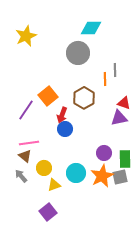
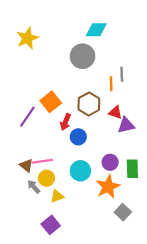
red triangle: (124, 103) -> (115, 112), moved
blue circle: (65, 129) -> (78, 137), moved
pink line: (29, 143) -> (42, 161), moved
cyan circle: (76, 173) -> (80, 171), moved
gray arrow: (21, 176) -> (34, 187), moved
gray square: (120, 177) -> (123, 212), moved, turned -35

